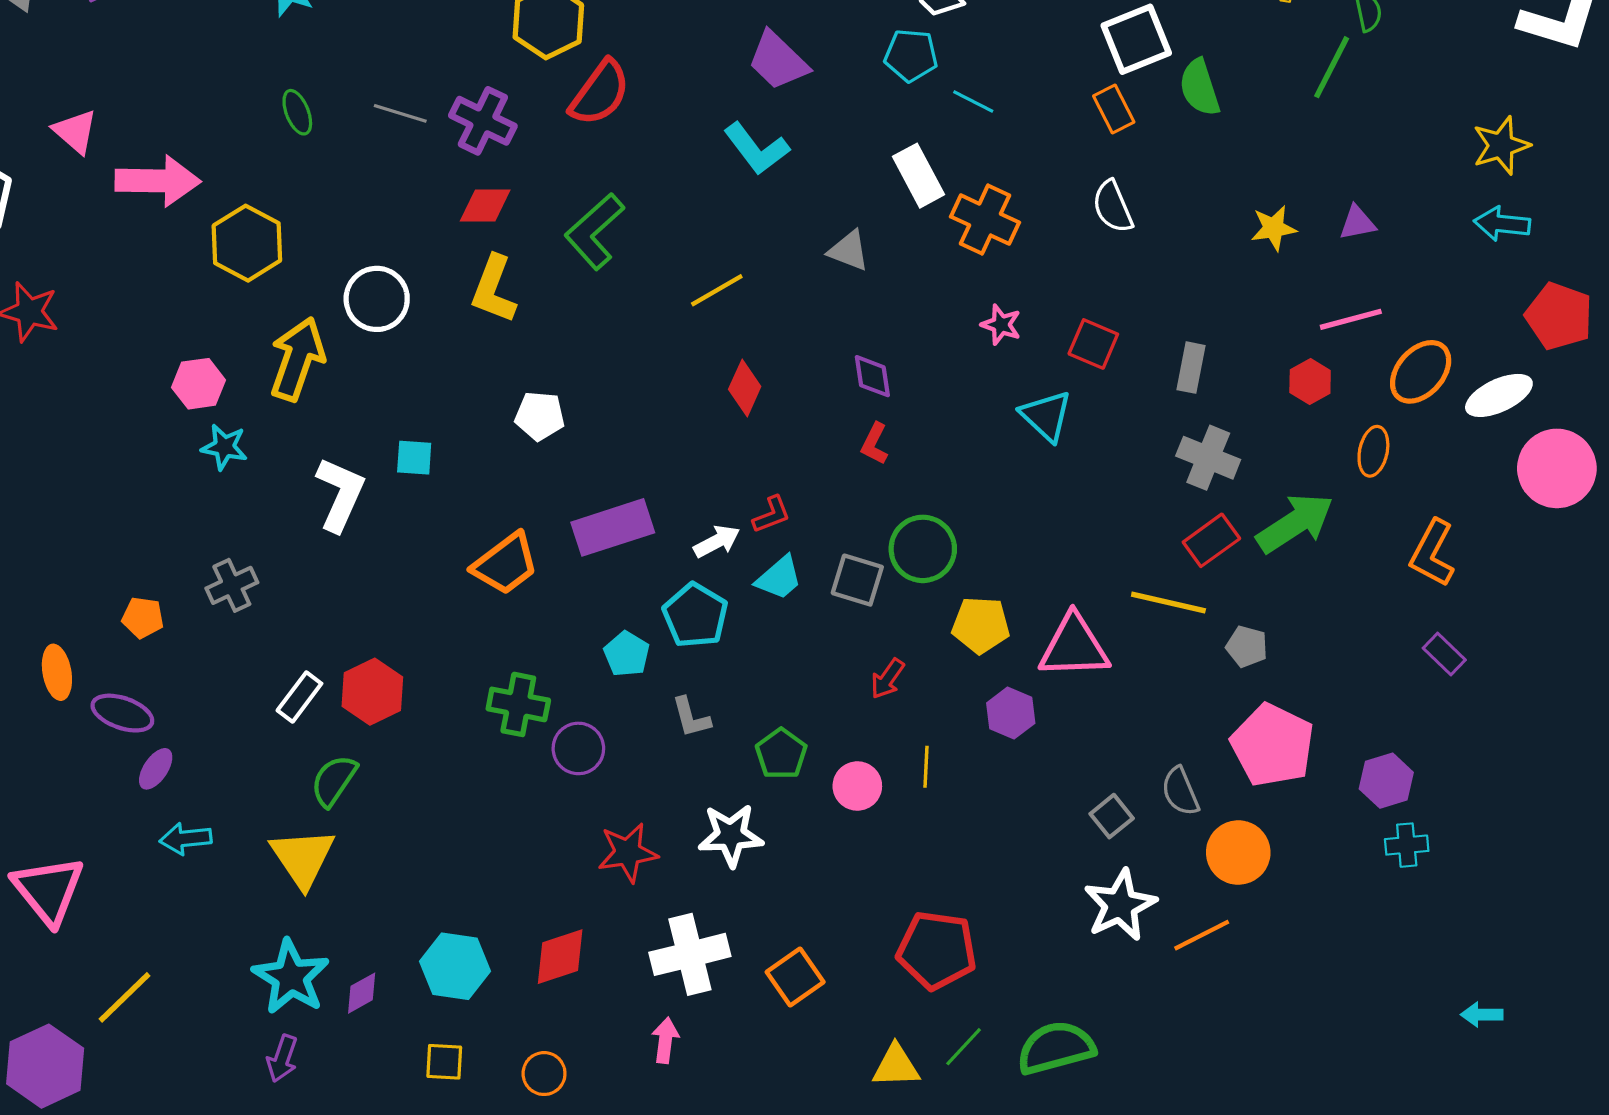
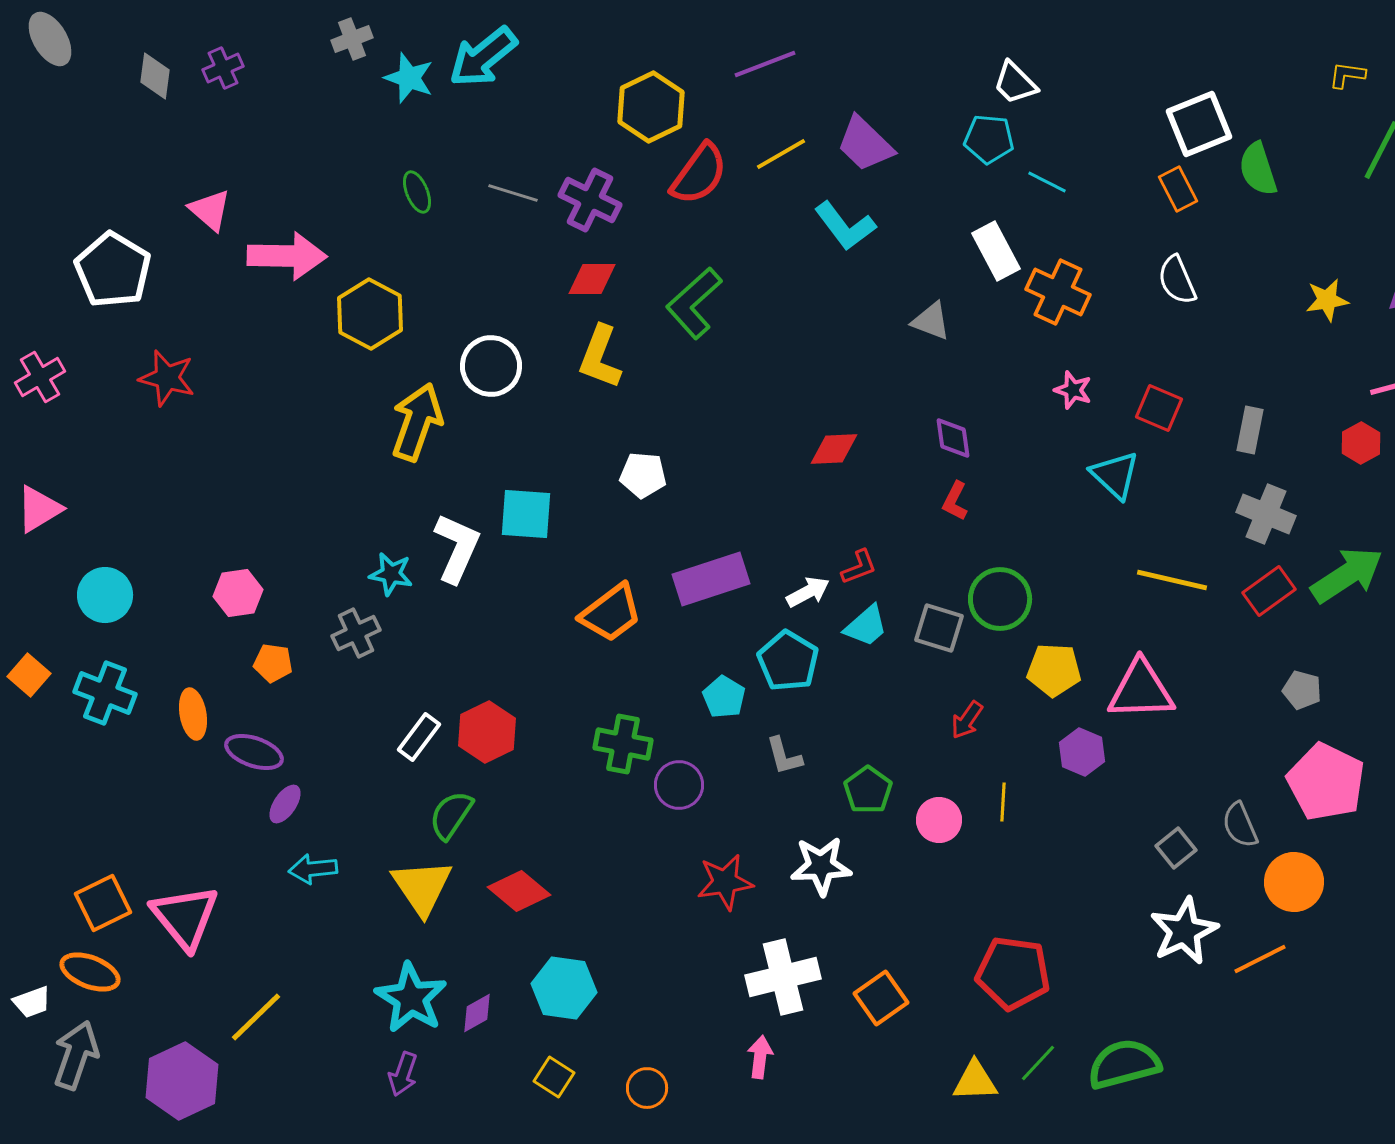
yellow line: (717, 290) -> (781, 154), moved
pink hexagon: (199, 384) -> (238, 593), moved
red diamond: (745, 388) -> (834, 449), turned 63
cyan star: (224, 447) -> (391, 574), moved
cyan square: (414, 458) -> (526, 514), size x1.5
yellow line: (1168, 603) -> (1172, 580), moved
red diamond: (560, 957) -> (519, 891), moved, turned 58
yellow square: (444, 1062) -> (554, 1077), turned 30

